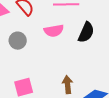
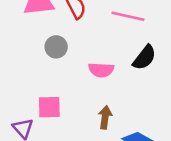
pink semicircle: (54, 31) -> (101, 70), moved

